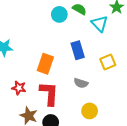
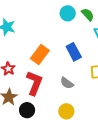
blue rectangle: (78, 50) -> (74, 52), turned -30

